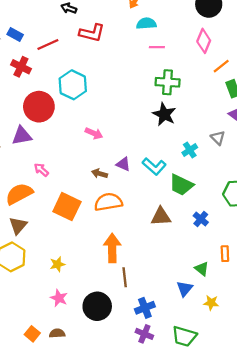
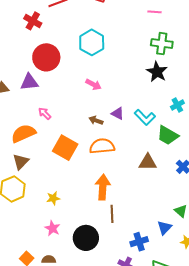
cyan hexagon: (73, 85) -> (92, 42), moved
blue cross: (145, 308) -> (139, 242), moved

